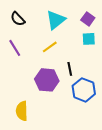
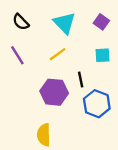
cyan triangle: (56, 20) -> (65, 23), turned -35
cyan square: (89, 39) -> (103, 55), moved
yellow semicircle: (22, 111) -> (44, 135), moved

